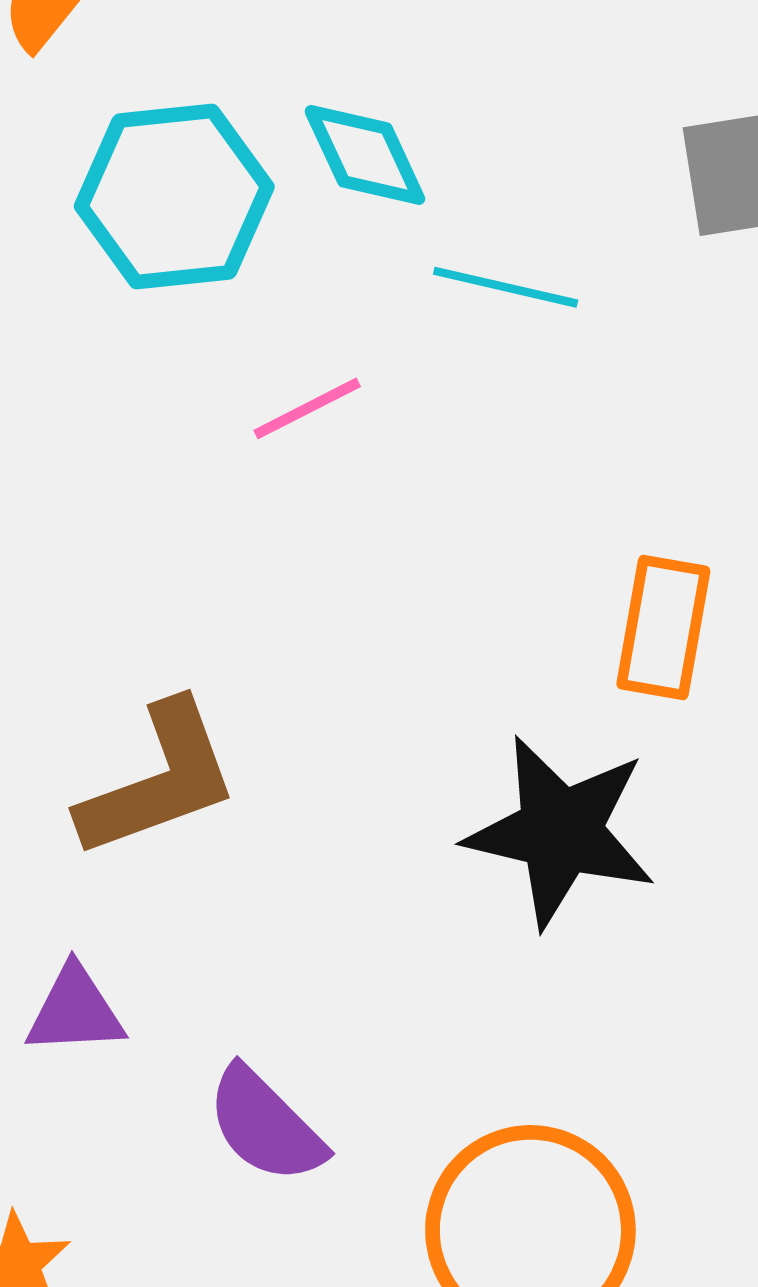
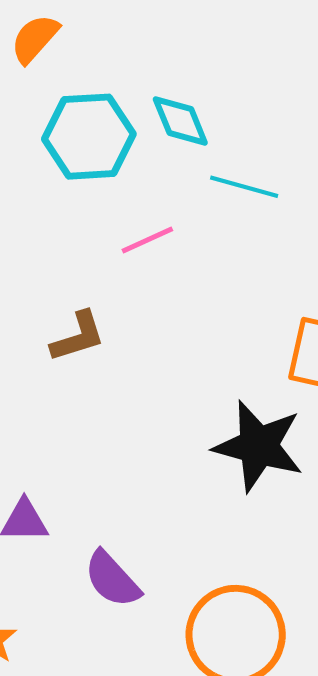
brown L-shape: (159, 780) -> (78, 337), moved, size x0.7

